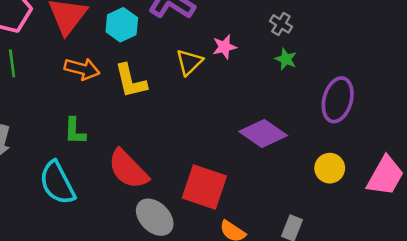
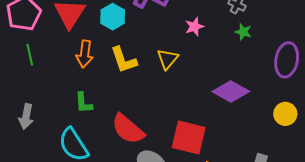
yellow triangle: (189, 62) -> (168, 59), moved
orange arrow: (82, 69) -> (85, 54), turned 88

